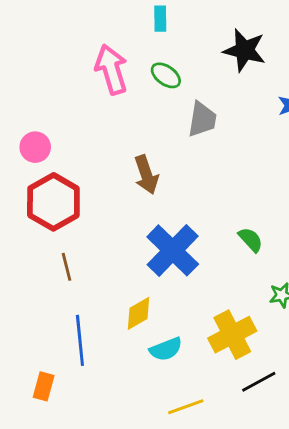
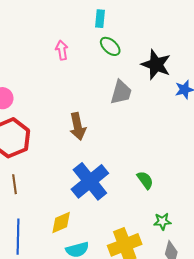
black star: (245, 50) -> (156, 65), moved
pink arrow: (111, 69) -> (62, 50), size x0.6
green ellipse: (166, 75) -> (110, 46), moved

